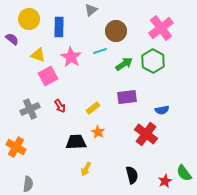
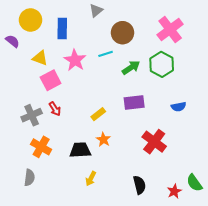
red arrow: (60, 106) -> (55, 109), moved
blue semicircle: (162, 110) -> (179, 107), moved
orange cross: (16, 147) -> (41, 147), moved
gray semicircle: (28, 184) -> (29, 178), moved

